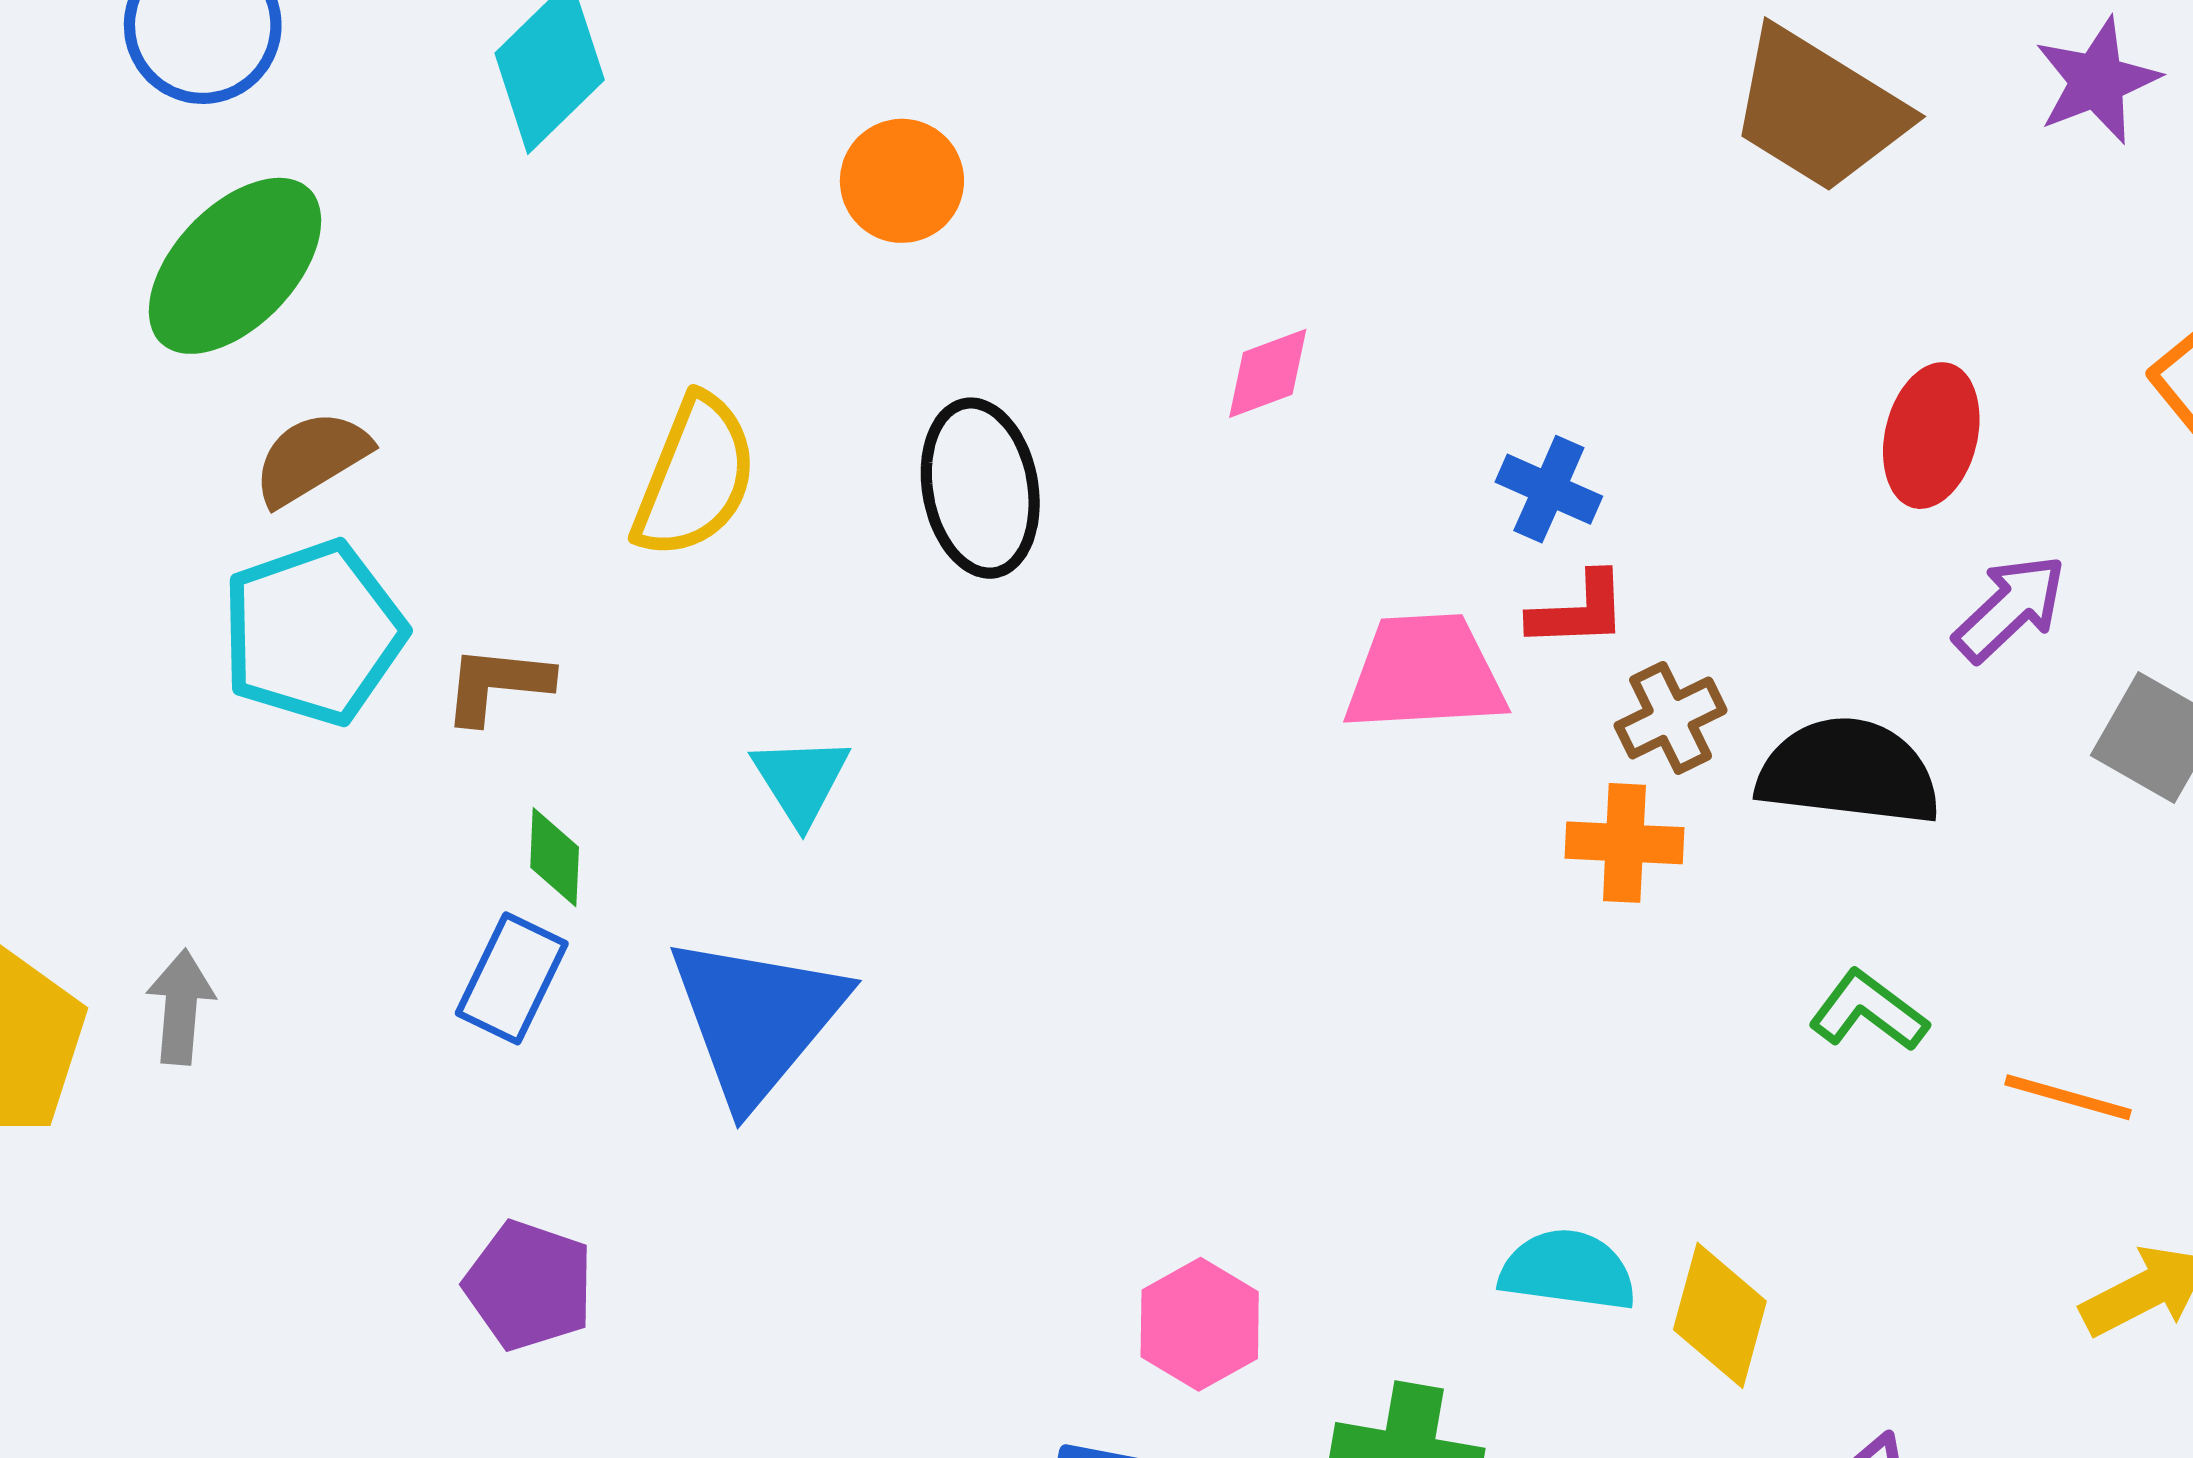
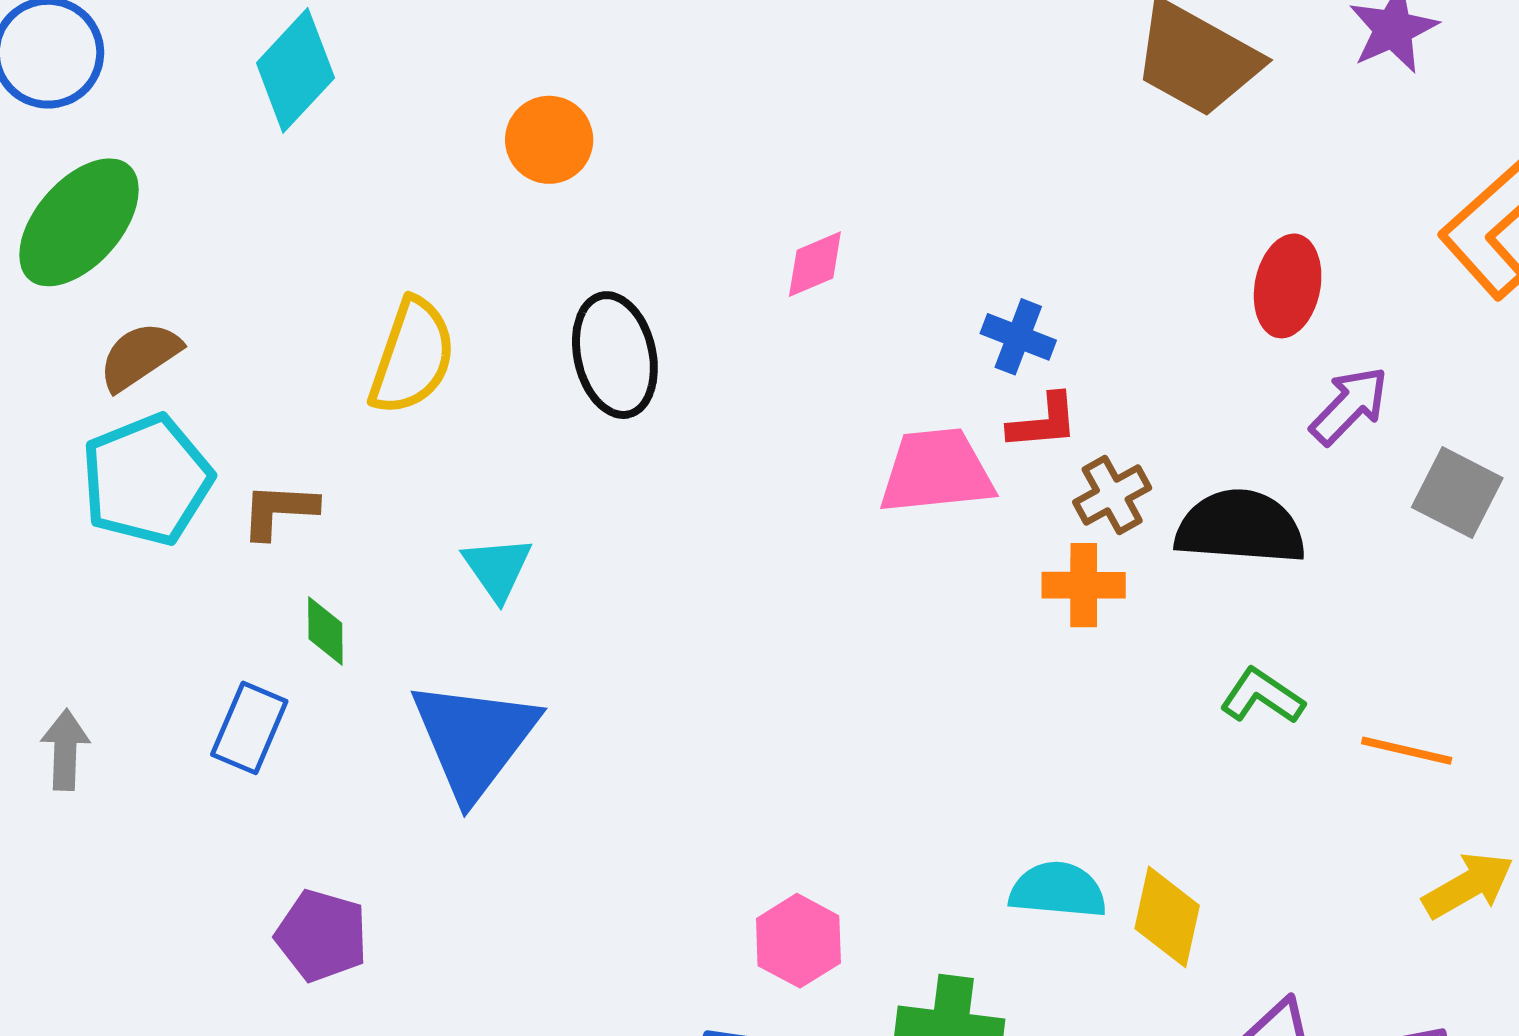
blue rectangle: (512, 978) -> (249, 728), moved

